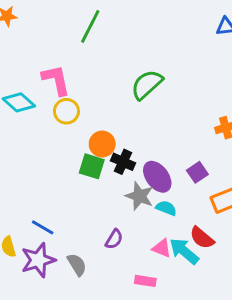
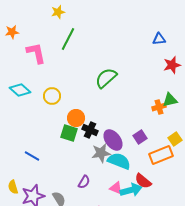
pink L-shape: (56, 80) -> (36, 53), moved
gray star: (139, 196) -> (101, 153), turned -30
cyan semicircle: (166, 208) -> (119, 161), size x1.6
blue line: (43, 227) -> (32, 156), moved
cyan arrow: (184, 251) -> (131, 190), turned 125

